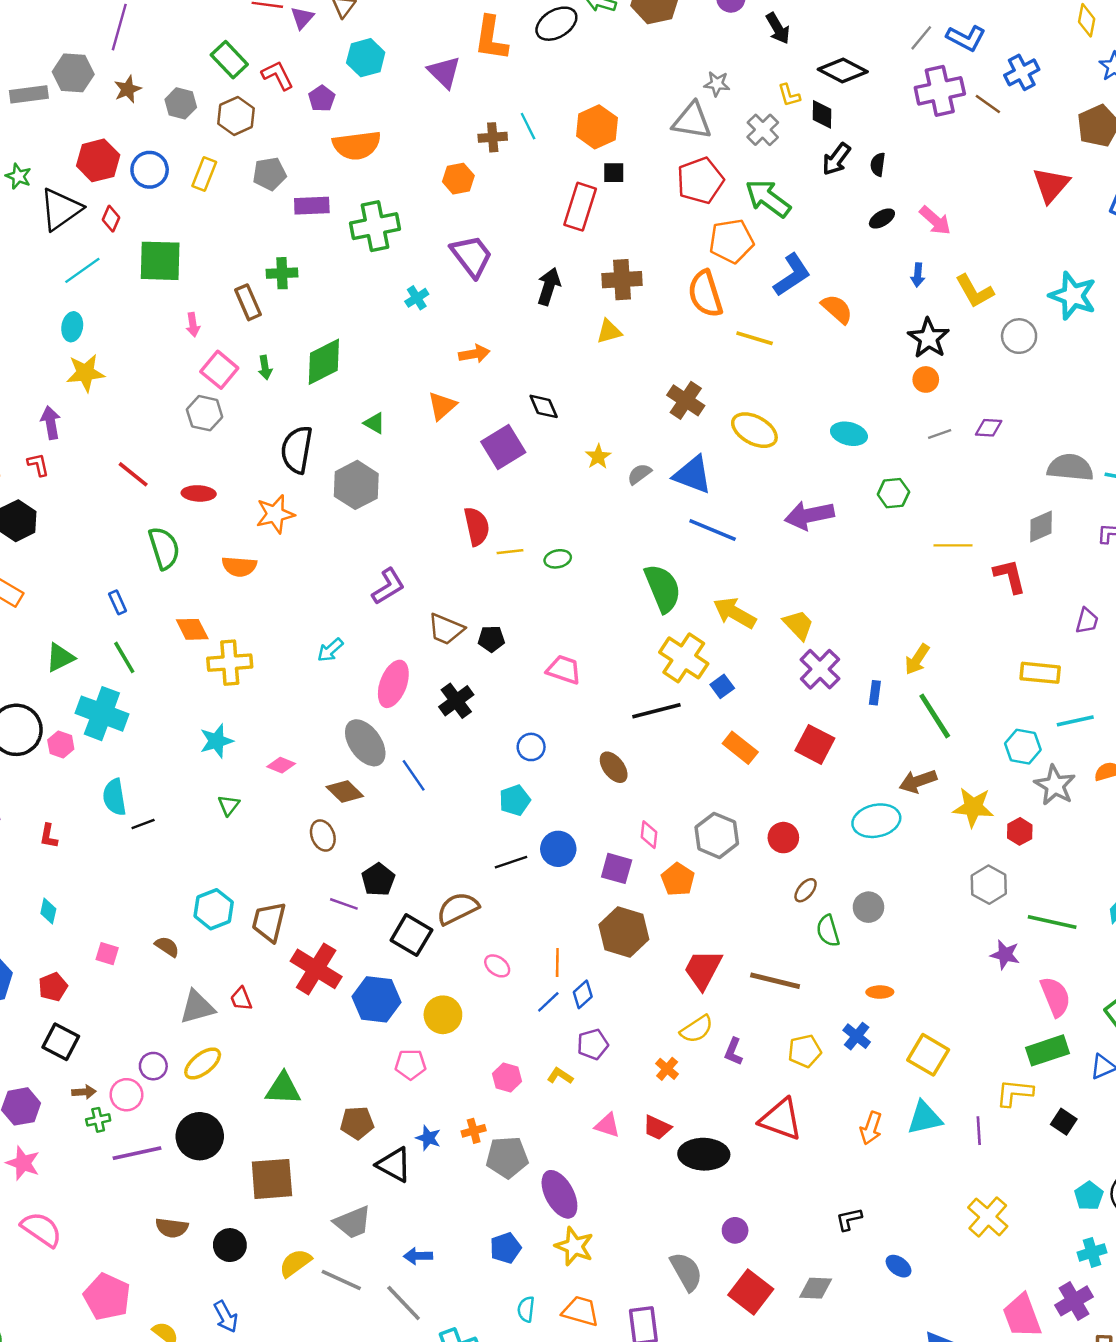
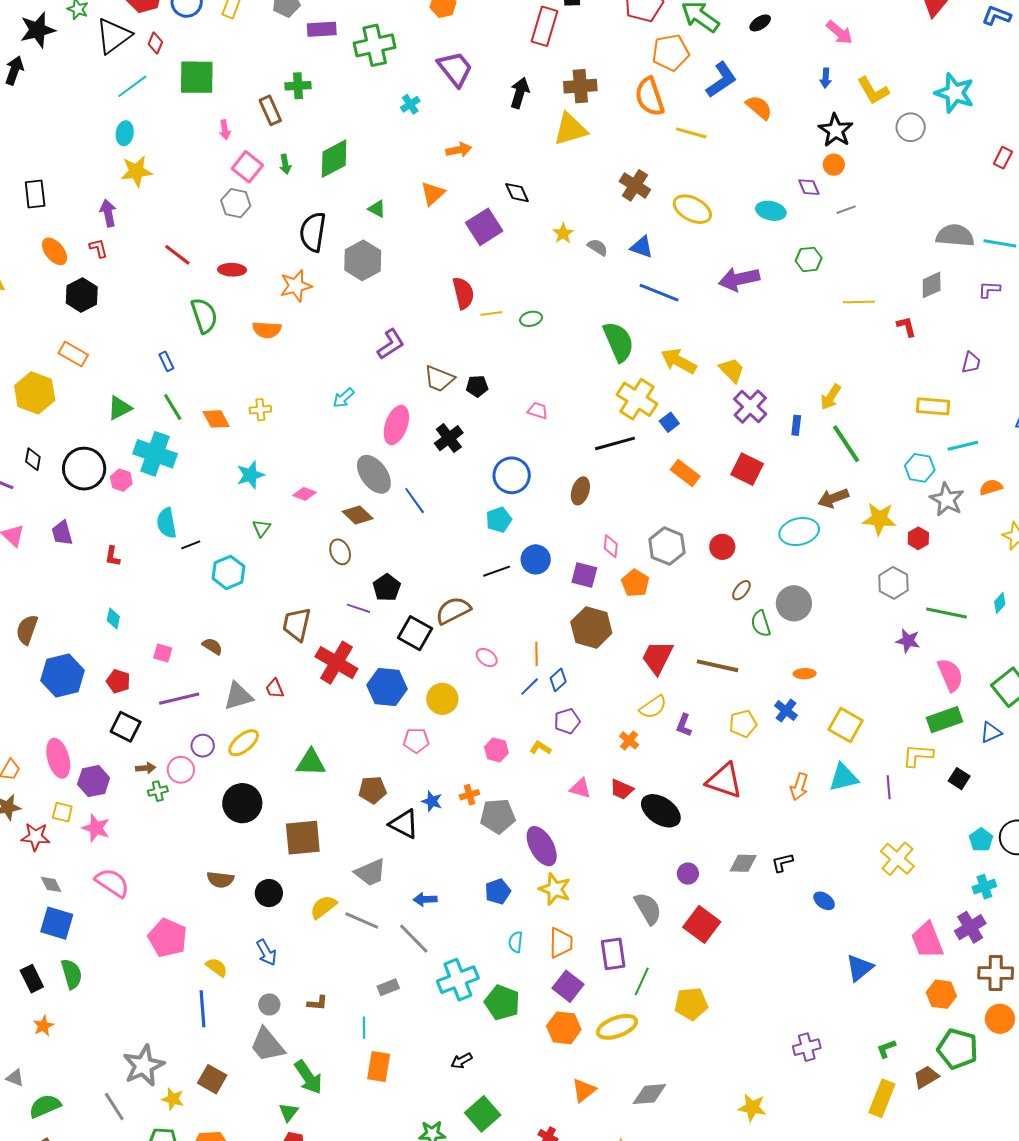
black ellipse: (882, 219) -> (760, 23), moved
yellow triangle: (609, 331) -> (570, 129), size x1.6
purple diamond: (989, 428) -> (809, 187), moved, turned 65
gray semicircle: (639, 474) -> (598, 247), turned 70
blue triangle: (693, 475) -> (642, 247), size x0.7
red L-shape: (1010, 576) -> (906, 327), size x0.7
orange diamond: (192, 629) -> (216, 419), moved
yellow cross: (230, 663) -> (260, 410), size x0.6
pink trapezoid: (564, 670) -> (538, 411), size x0.7
blue circle: (531, 747) -> (512, 475), size x1.6
brown ellipse: (614, 767) -> (580, 491), turned 56
gray circle: (868, 907) -> (794, 603), size x1.4
cyan hexagon: (214, 909) -> (229, 572), moved
red pentagon: (53, 987) -> (118, 681), turned -30
purple line: (137, 1153) -> (179, 699), moved
black ellipse: (704, 1154) -> (661, 811), turned 33
gray diamond: (816, 1288) -> (743, 863), moved
orange trapezoid: (581, 1311) -> (561, 943), turned 76

